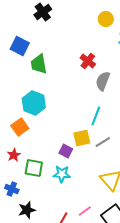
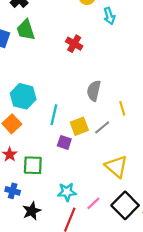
green trapezoid: (39, 64) -> (26, 30), moved
gray semicircle: (103, 81) -> (94, 91), moved
cyan line: (96, 116) -> (54, 115), moved
cyan star: (62, 174) -> (67, 192), moved

